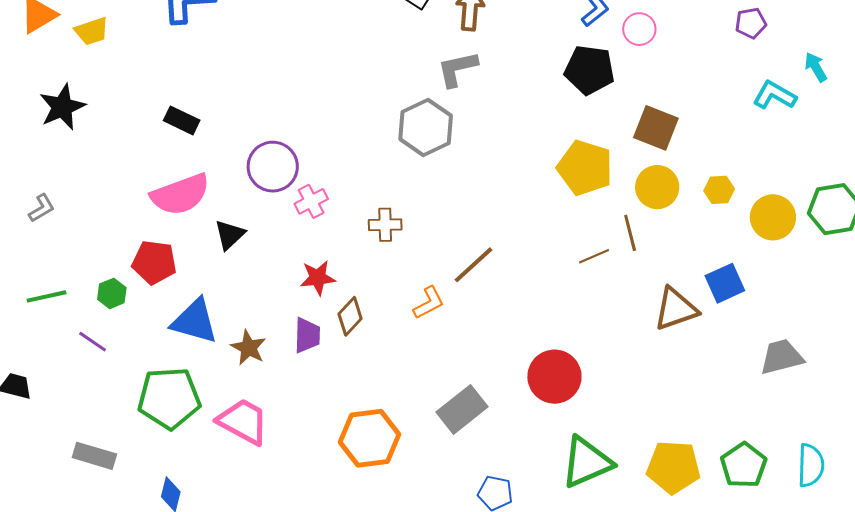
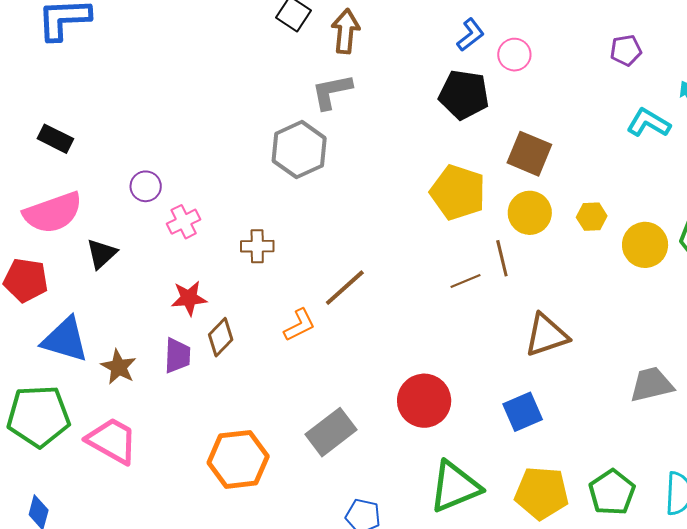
purple circle: (273, 167) -> (146, 186), size x0.6
blue square: (725, 283) -> (523, 412), moved

